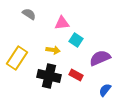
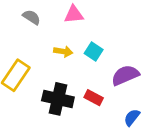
pink triangle: (62, 23) -> (74, 15), moved
yellow arrow: (53, 50) -> (63, 51), moved

